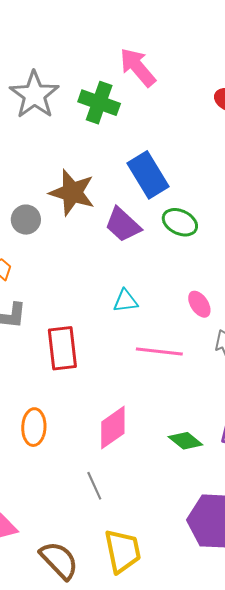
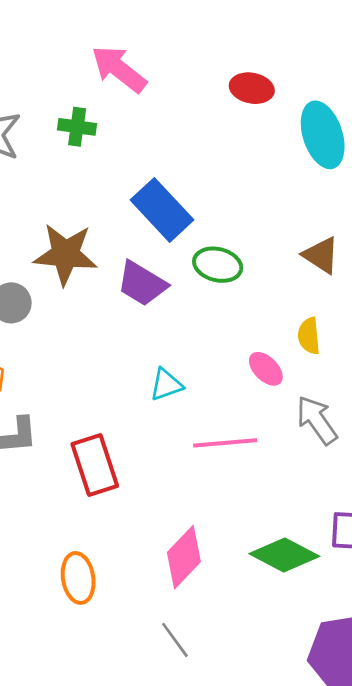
green cross: (99, 103) -> (77, 127), size x0.7
green diamond: (185, 441) -> (284, 555), size x1.4

